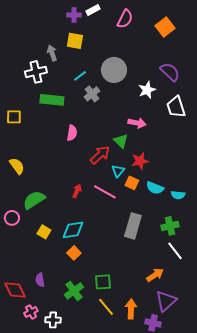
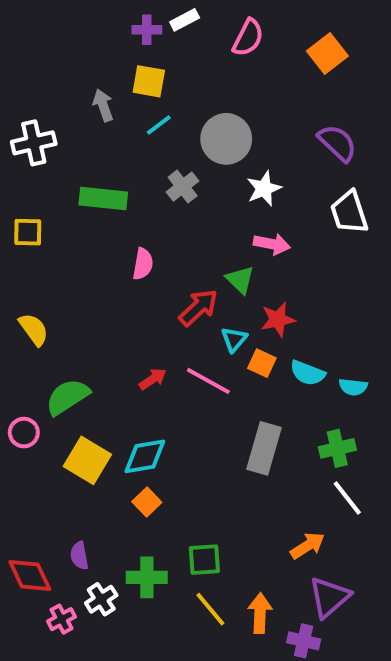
white cross: (36, 72) -> (34, 143), moved
cyan line: (80, 76) -> (159, 125), moved
white star: (147, 90) -> (264, 188), moved
red arrow: (77, 191) -> (153, 379), turned 32
yellow square: (44, 232) -> (87, 460), size x1.6
green cross: (74, 291) -> (147, 577), turned 36
white cross: (53, 320) -> (101, 599), moved, turned -35

